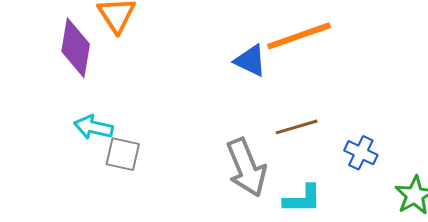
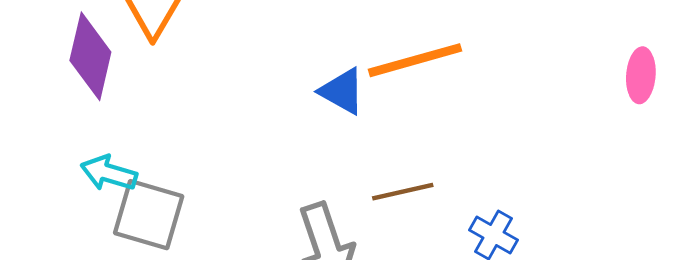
gray square: (123, 154) -> (149, 215), size x1.4

